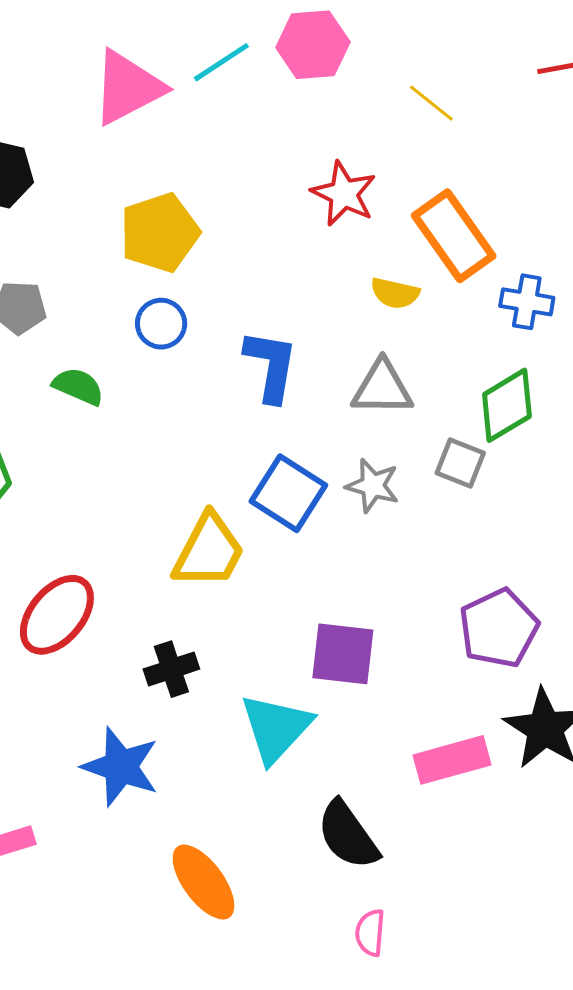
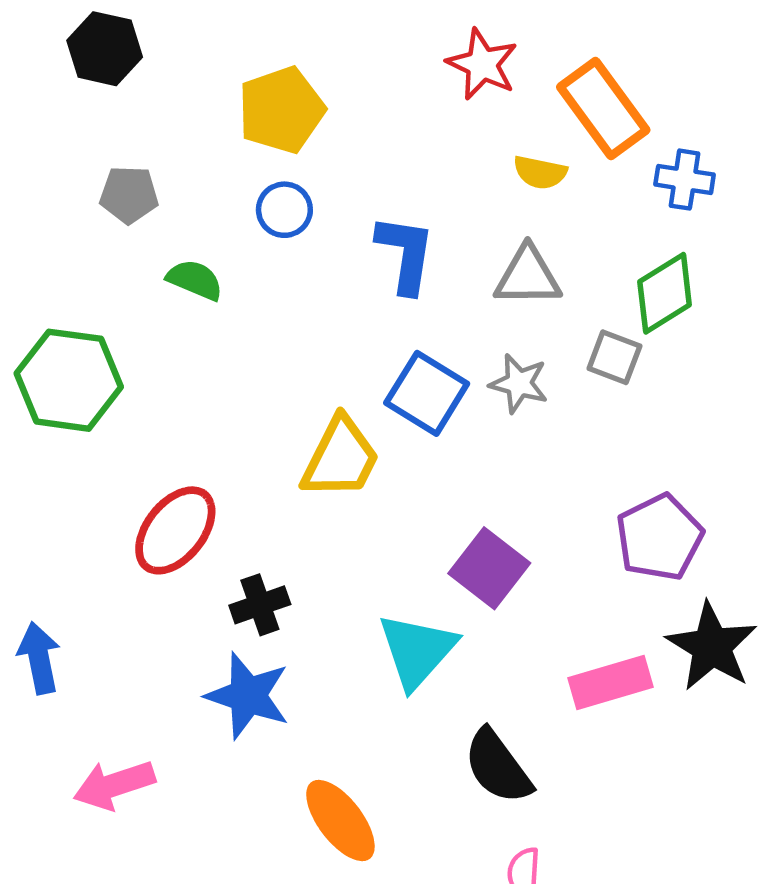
purple square: (343, 654) -> (489, 568), turned 32
black cross: (171, 669) -> (260, 605), moved

